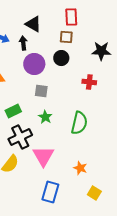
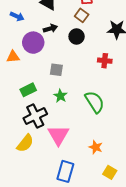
brown square: (66, 37) -> (82, 15), turned 32
black arrow: (23, 43) -> (50, 28), moved, turned 80
purple circle: (34, 64) -> (33, 43), moved
green semicircle: (79, 123) -> (95, 102), turned -45

